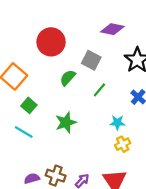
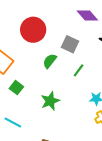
purple diamond: (112, 29) -> (87, 15), turned 40
cyan line: (24, 132) -> (13, 122), moved

